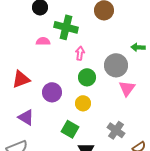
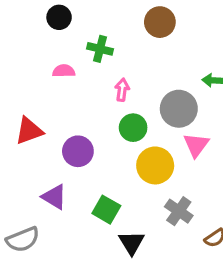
green cross: (66, 27) -> (100, 49), size x0.7
yellow circle: (83, 103) -> (155, 165), moved, size x1.5
purple triangle: (26, 117) -> (54, 197), moved

